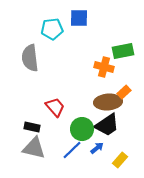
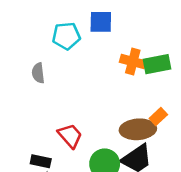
gray semicircle: (30, 58) -> (38, 73), size x0.6
orange cross: (104, 67) -> (133, 62), moved

